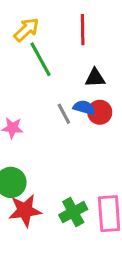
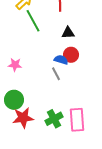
blue semicircle: (84, 108) -> (61, 60), moved
gray line: (64, 114) -> (56, 74), moved

